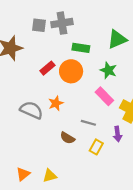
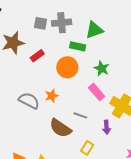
green triangle: (117, 39) -> (94, 30), moved
red rectangle: (47, 68) -> (37, 56), moved
brown semicircle: (67, 138) -> (60, 128), size x1.6
yellow rectangle: (96, 147) -> (87, 148), moved

